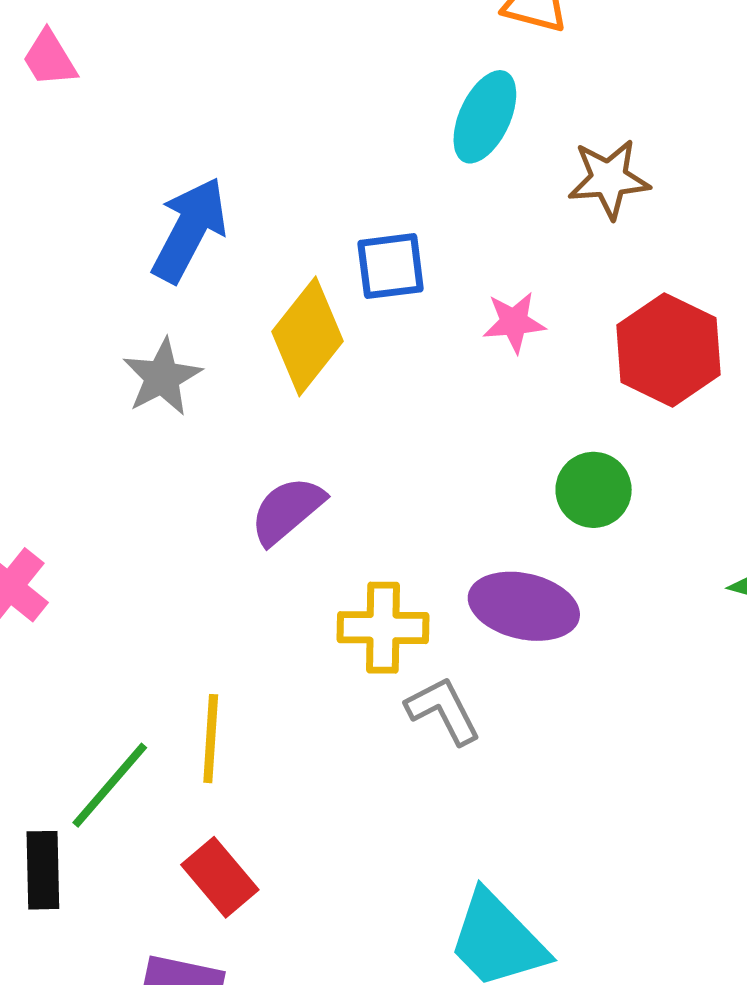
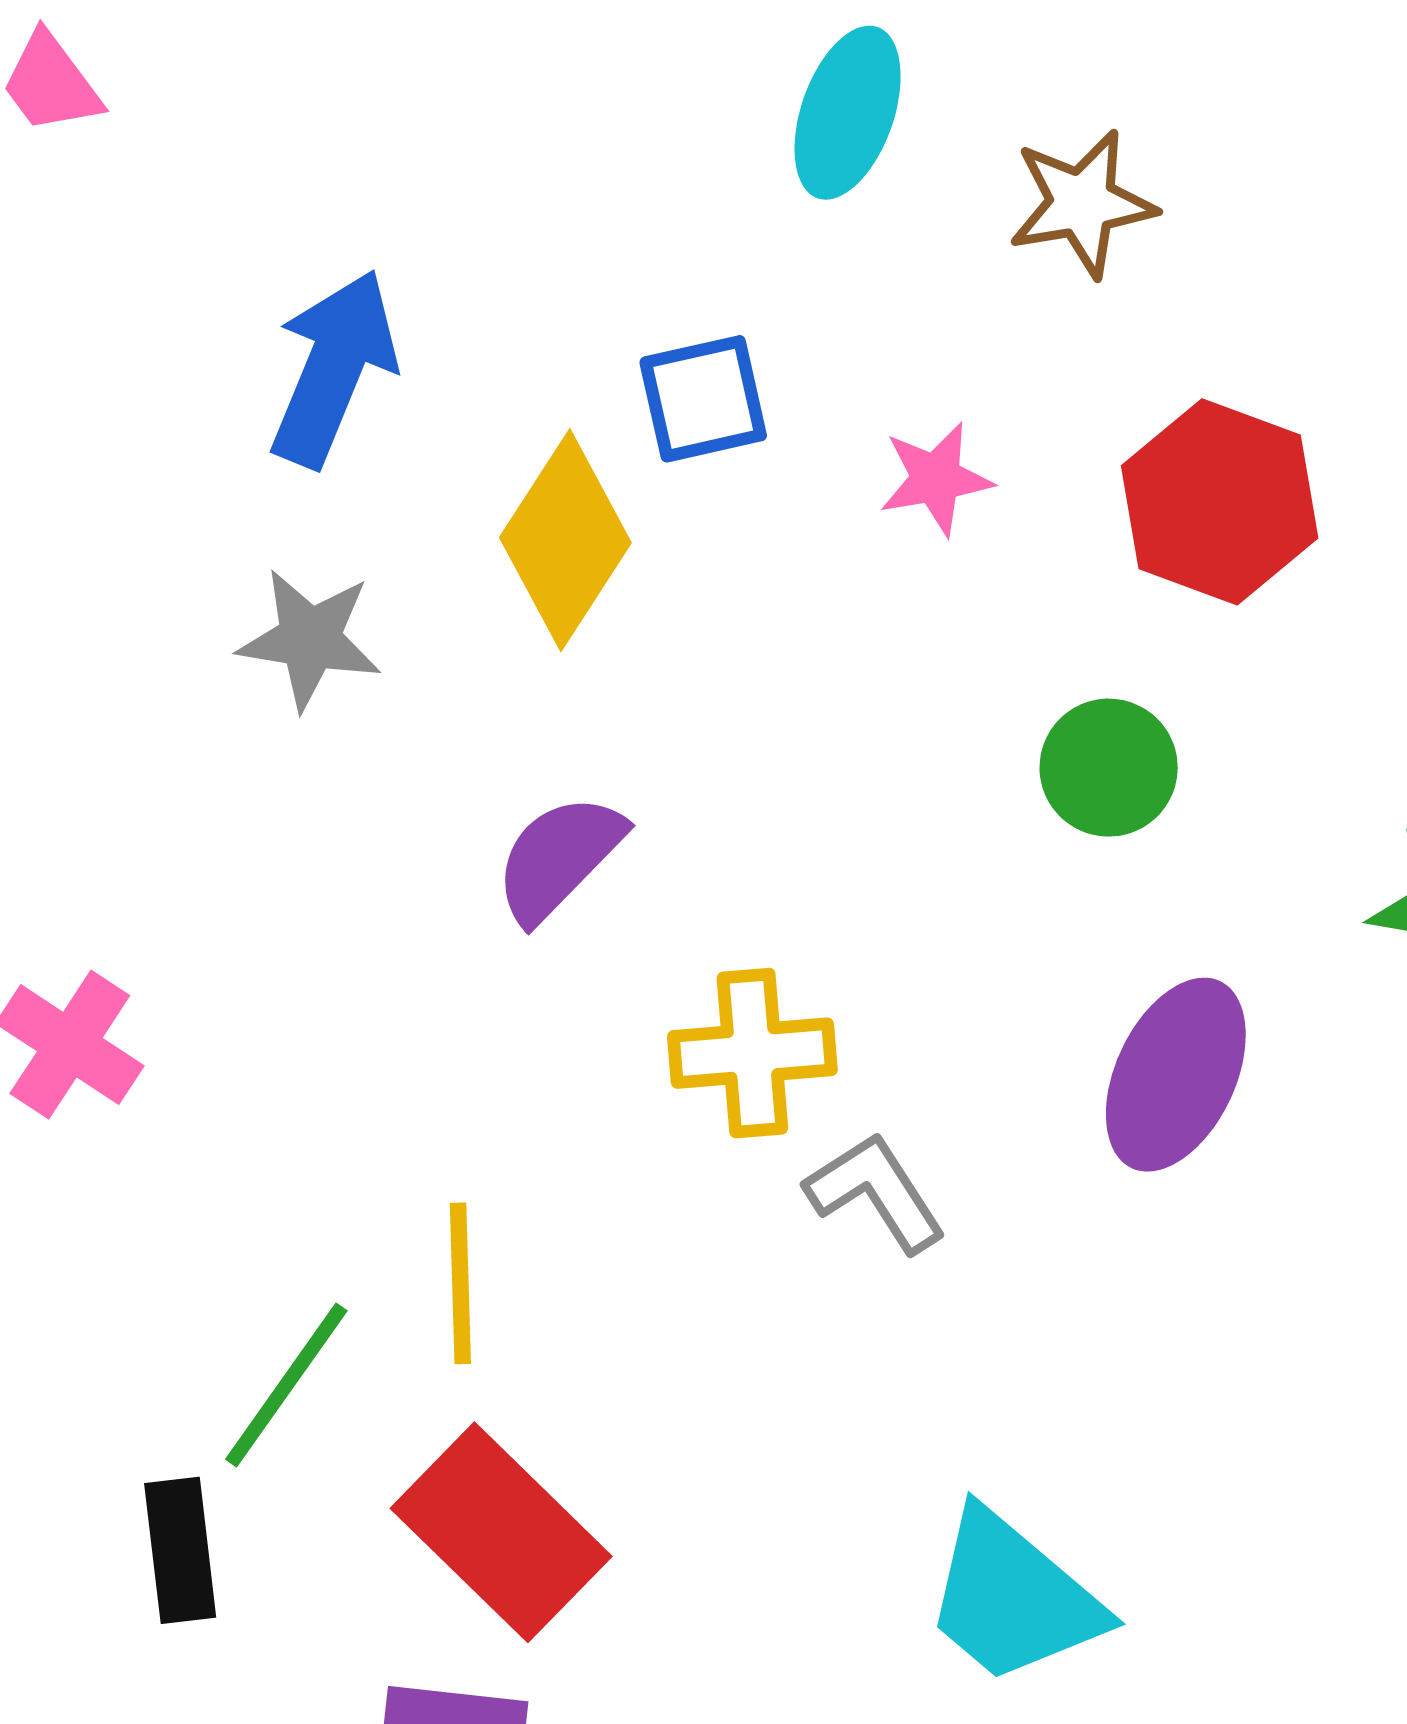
gray star: (162, 377) -> (310, 639), turned -30
purple ellipse: (524, 606) -> (1176, 1075), moved, turned -72
red rectangle: (220, 877) -> (501, 1532), size x1.5

